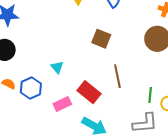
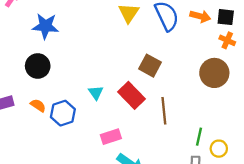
red rectangle: (89, 92) -> (131, 95), moved
pink rectangle: (62, 104) -> (111, 137), moved

